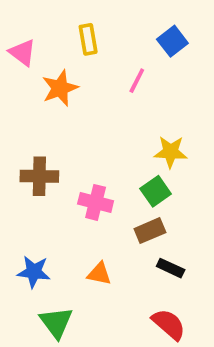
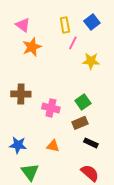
yellow rectangle: (88, 39) -> (65, 25), moved
pink triangle: (22, 52) -> (23, 25), moved
yellow star: (171, 152) -> (91, 61), moved

